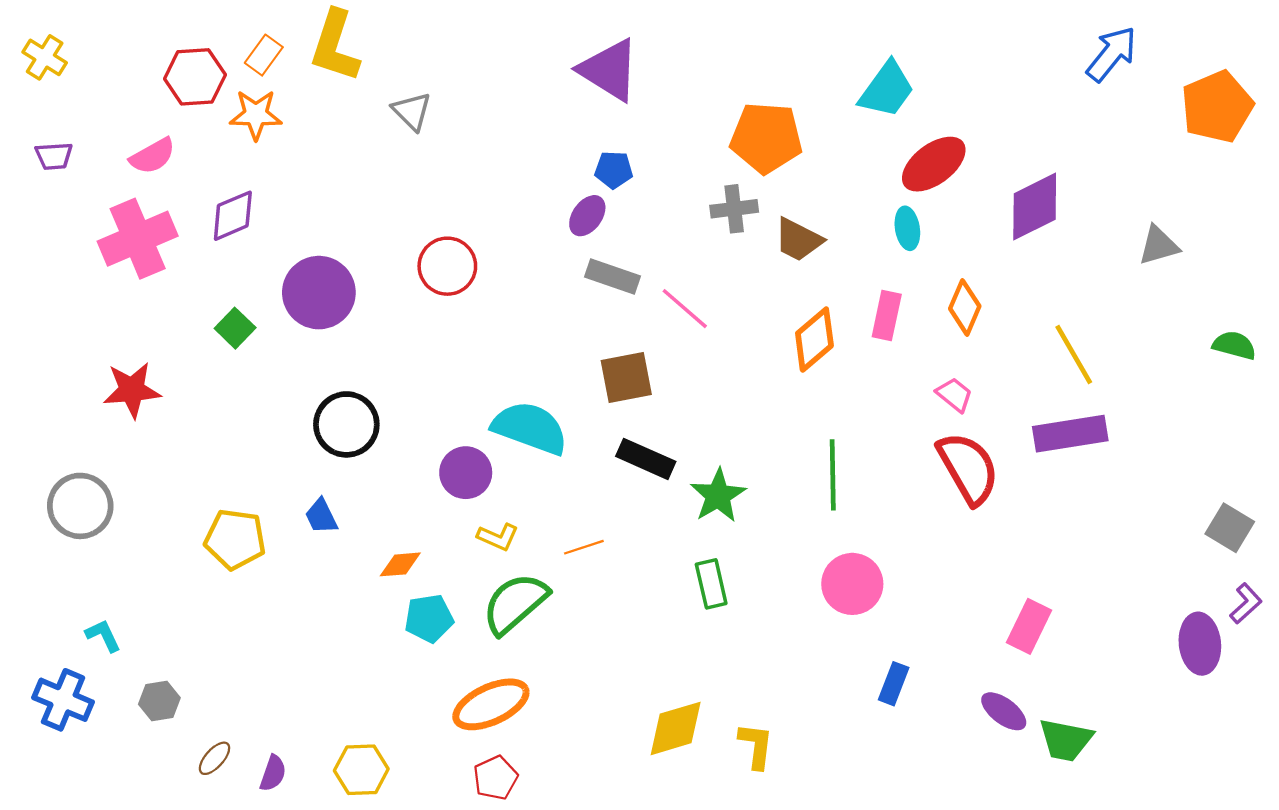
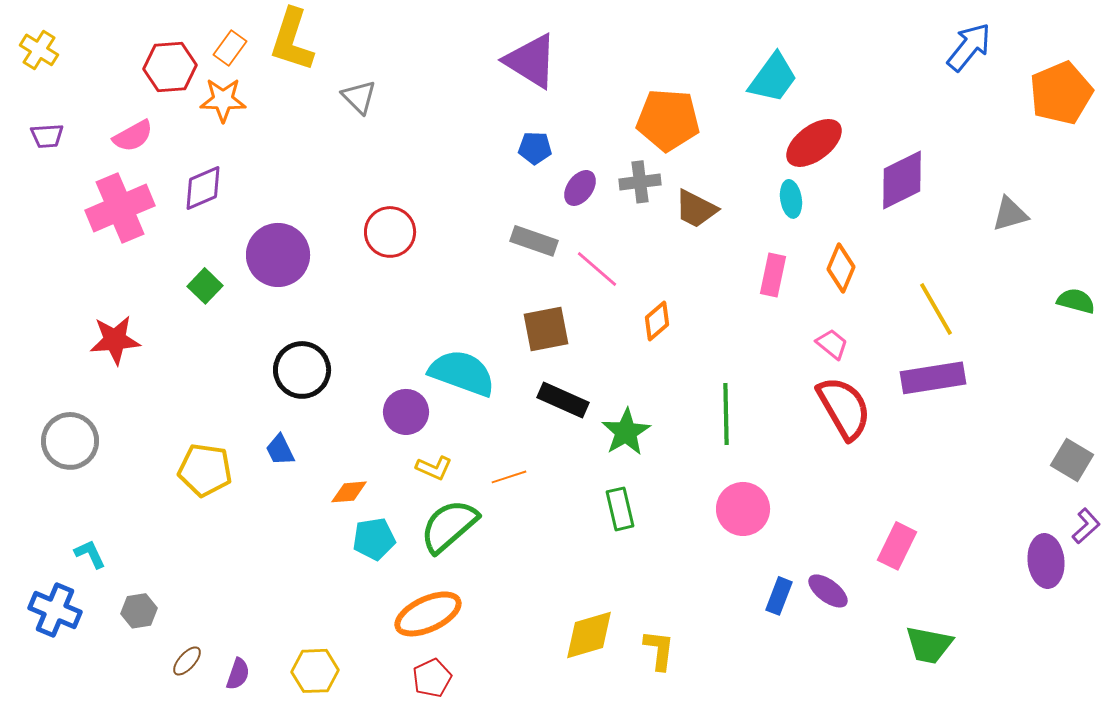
purple ellipse: (587, 216) -> (580, 188), moved
orange diamond: (814, 340) -> (657, 321), moved, size x0.7
purple ellipse: (1004, 711) -> (828, 591), moved

